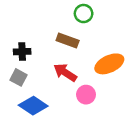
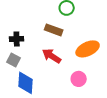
pink circle: (86, 95) -> (79, 79), moved
blue diamond: (33, 106) -> (26, 83), turned 60

